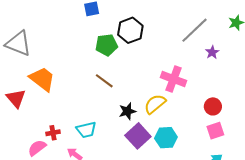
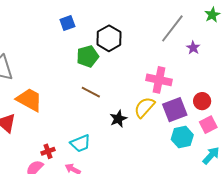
purple square: (138, 136) -> (175, 110), moved, turned 30
cyan hexagon: (166, 138) -> (182, 137), moved

